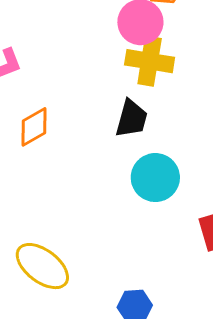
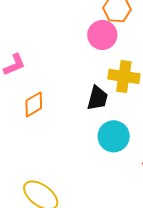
yellow cross: (150, 61) -> (124, 76), moved

